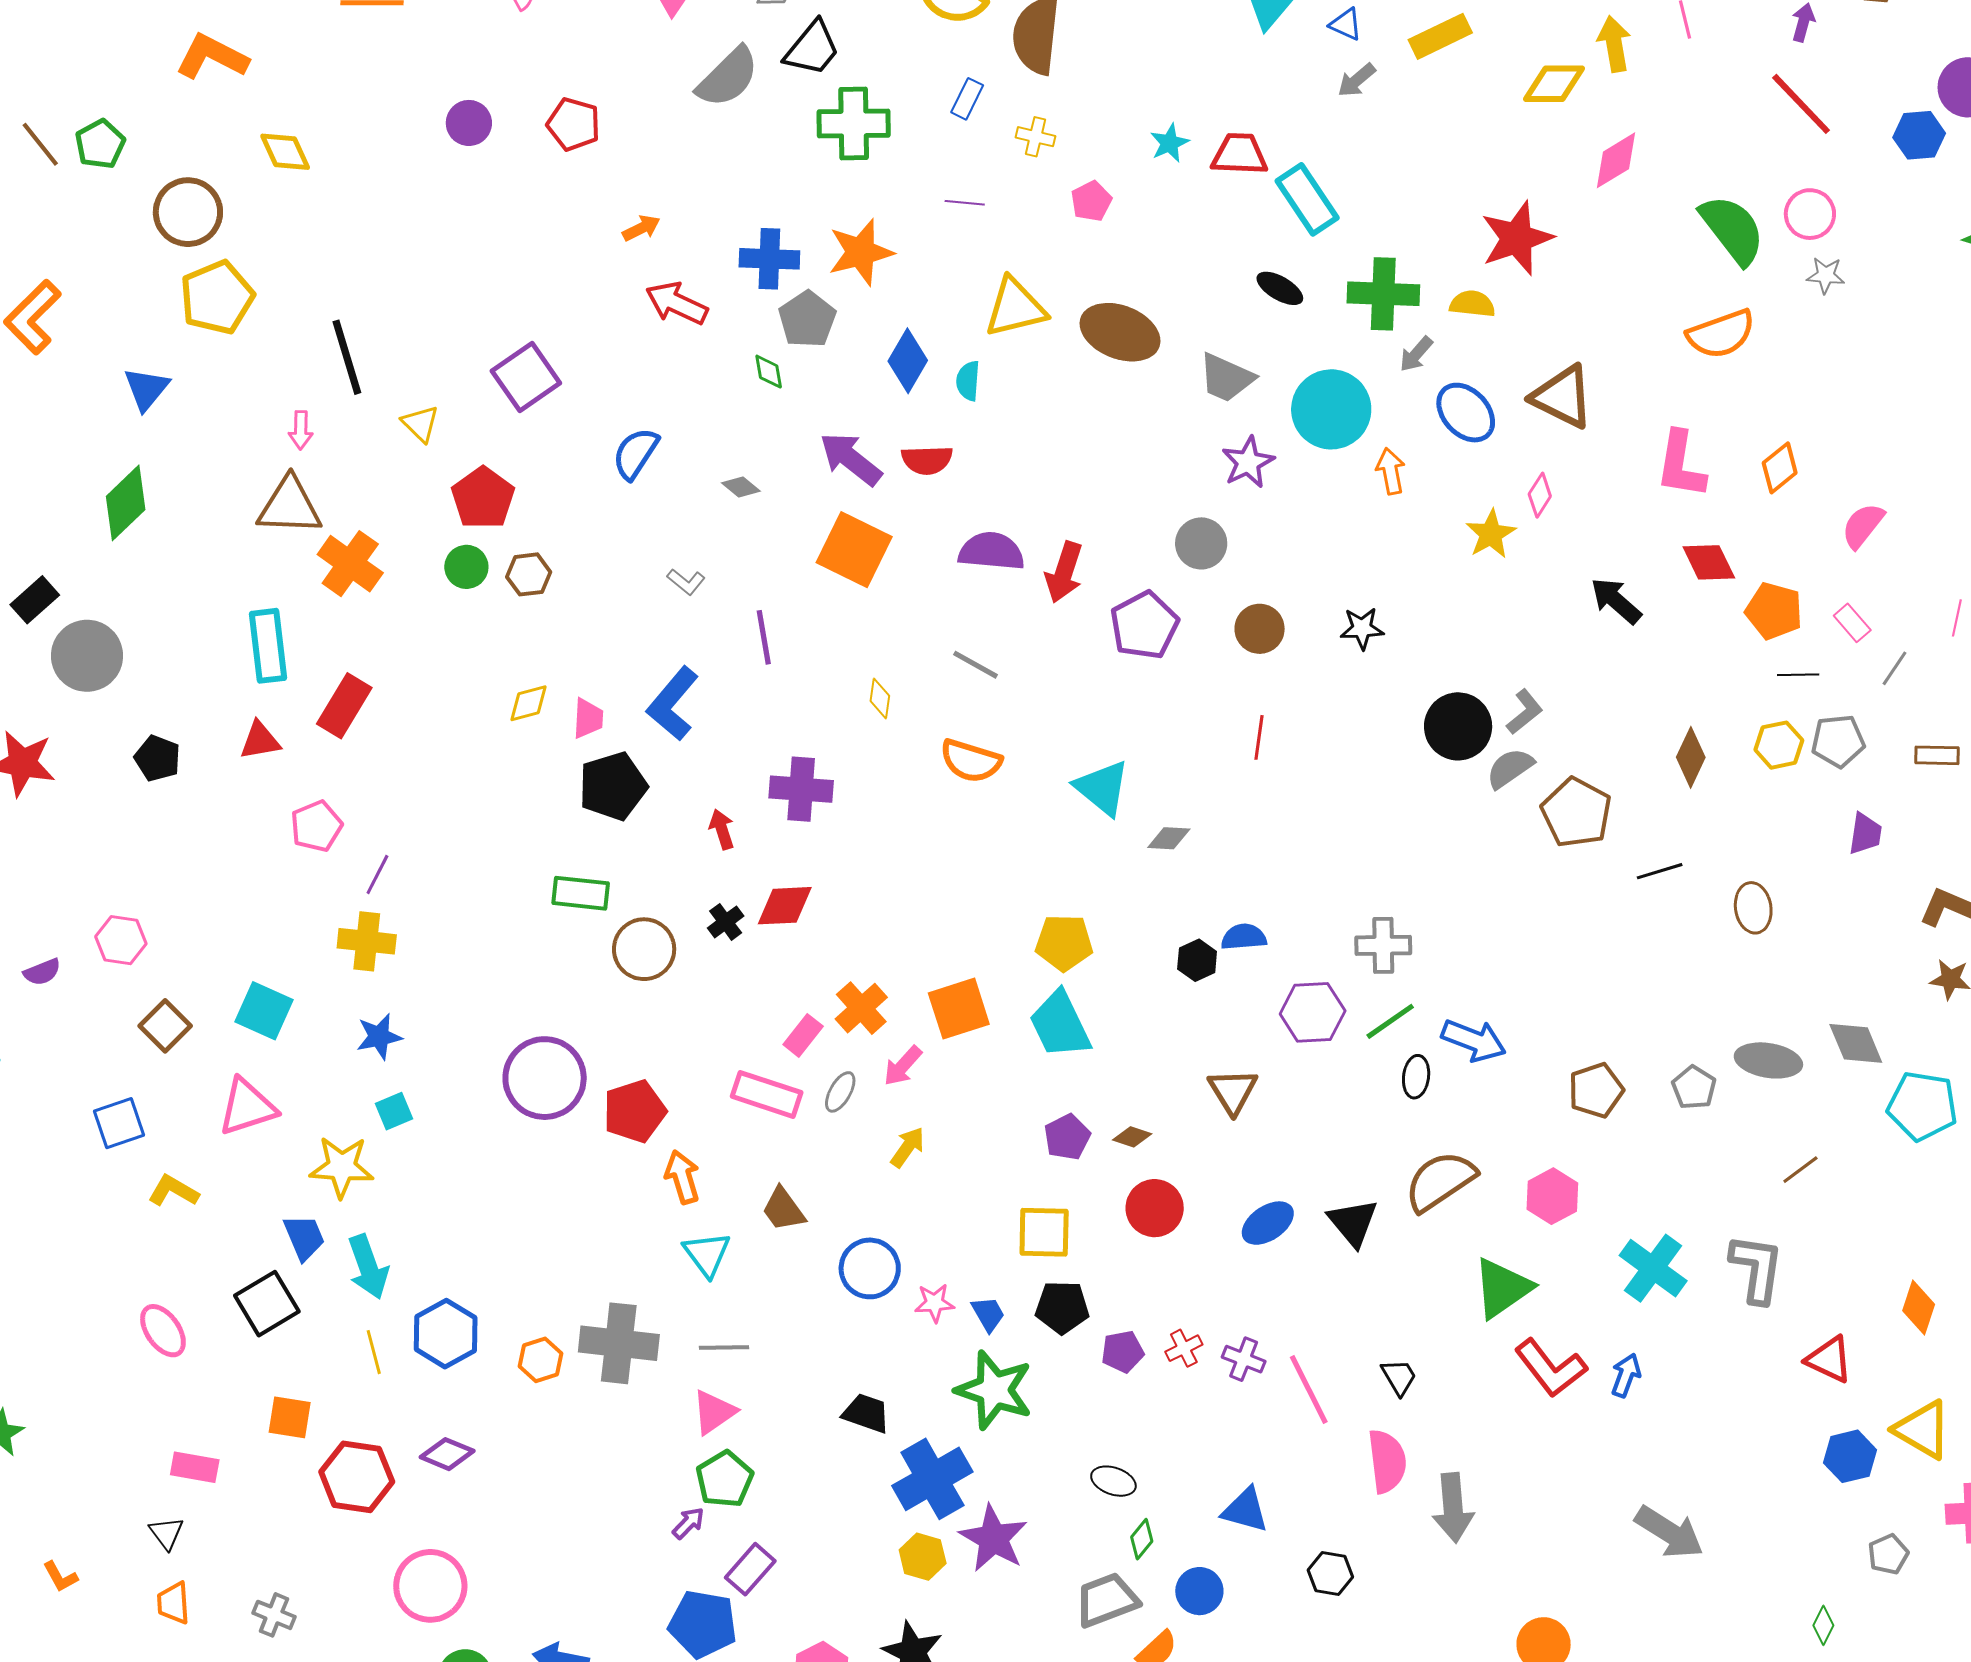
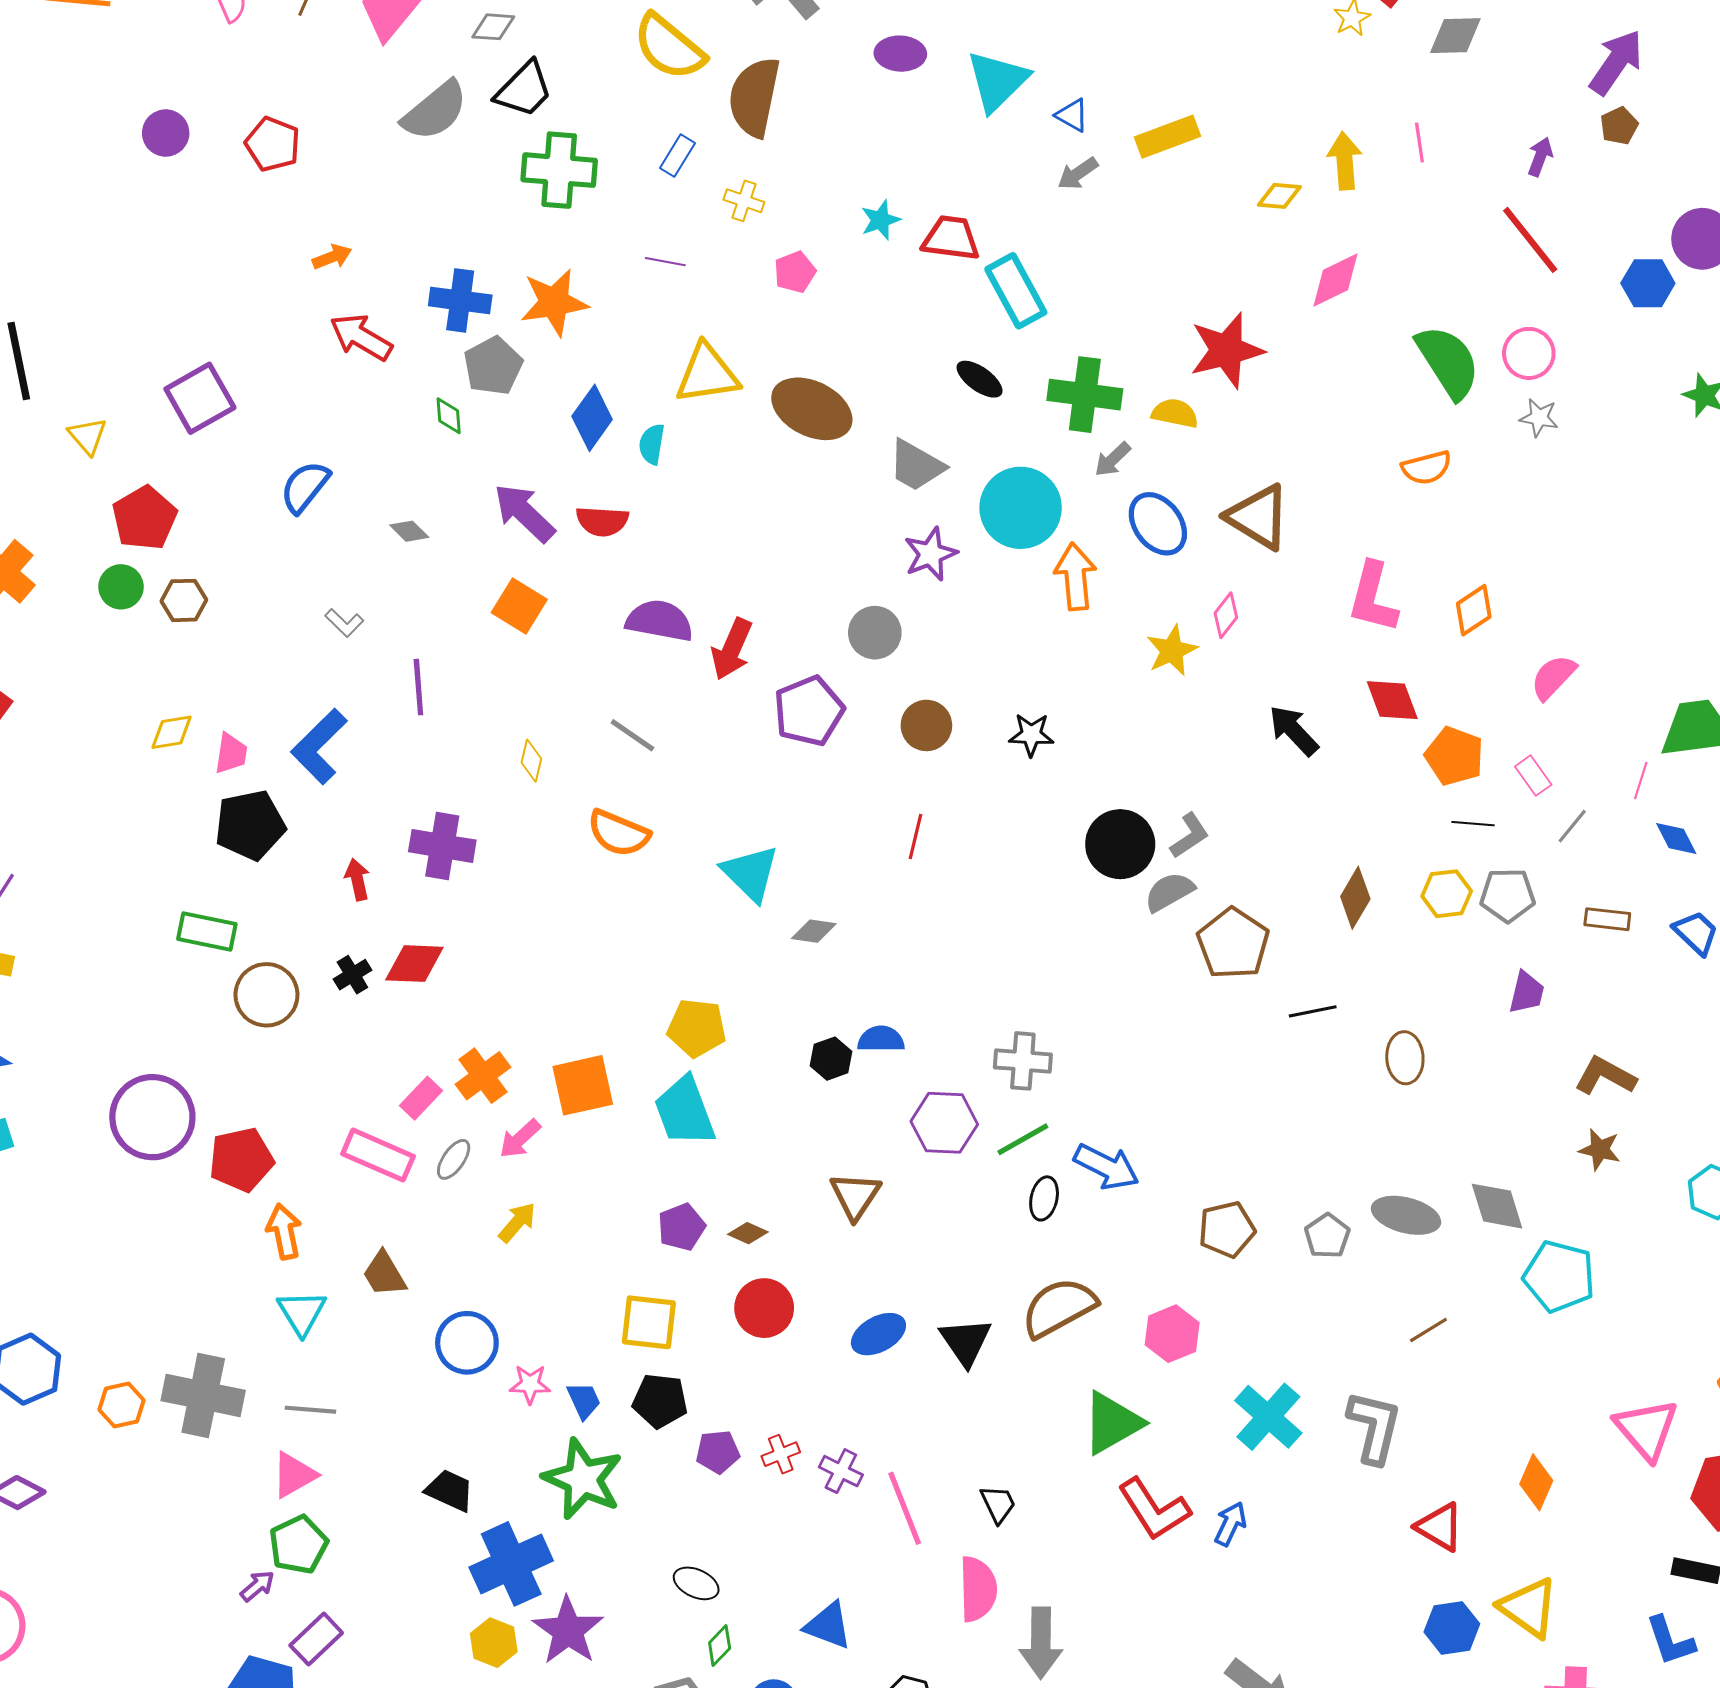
yellow diamond: (1554, 84) -> (1279, 196), size x0.7
orange semicircle: (1721, 334) -> (1427, 468), size x0.7
orange arrow: (1391, 471) -> (1075, 577), size x1.4
orange square: (854, 550) -> (519, 606), size x0.7

